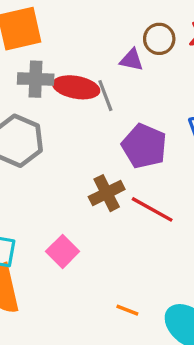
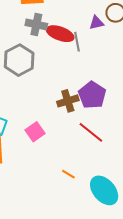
purple triangle: (131, 60) -> (97, 23), turned -35
purple pentagon: (144, 146) -> (92, 95), moved
red line: (152, 209) -> (91, 132), moved

